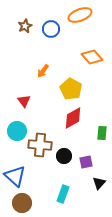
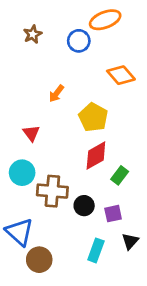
blue circle: (51, 29) -> (79, 41), moved
green rectangle: (102, 133) -> (120, 175), moved, turned 32
cyan rectangle: (63, 194) -> (96, 250), moved
brown circle: (22, 203) -> (39, 260), moved

